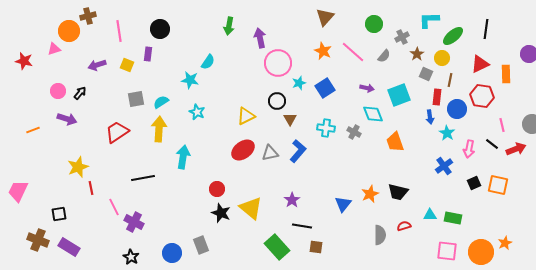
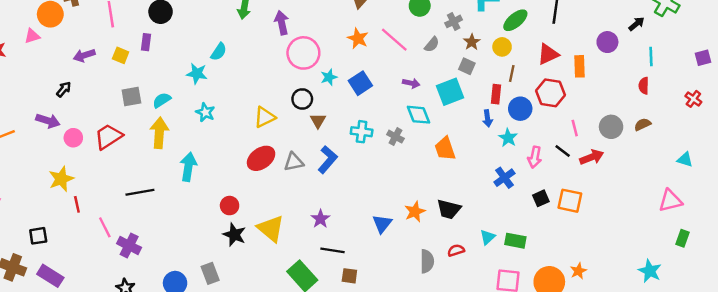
gray square: (426, 74) -> (467, 66), moved
pink circle: (58, 91) -> (73, 138), moved
cyan triangle: (430, 215) -> (488, 237), turned -40

